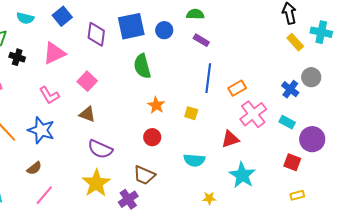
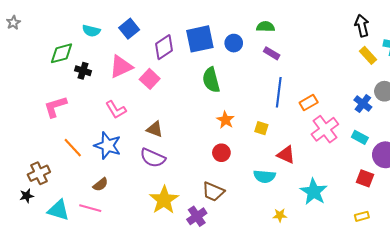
purple diamond: (96, 34) -> (164, 47), turned 50
pink square: (87, 81) -> (150, 79), moved
red triangle: (230, 139) -> (286, 155), moved, turned 42
purple semicircle: (100, 149) -> (153, 158), moved
pink line: (44, 195) -> (90, 208), moved, turned 65
yellow rectangle: (297, 195) -> (362, 216), moved

